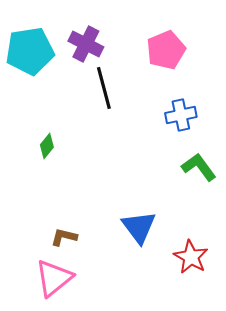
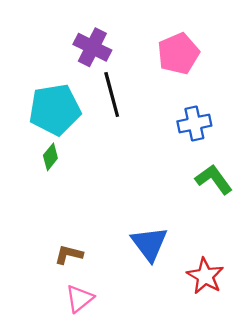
cyan pentagon: (30, 51) -> (55, 110), moved
pink triangle: (54, 278) -> (79, 299), moved, size x0.7

